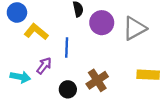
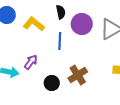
yellow L-shape: (36, 32) -> (34, 24), moved
blue line: (67, 48) -> (60, 41), moved

